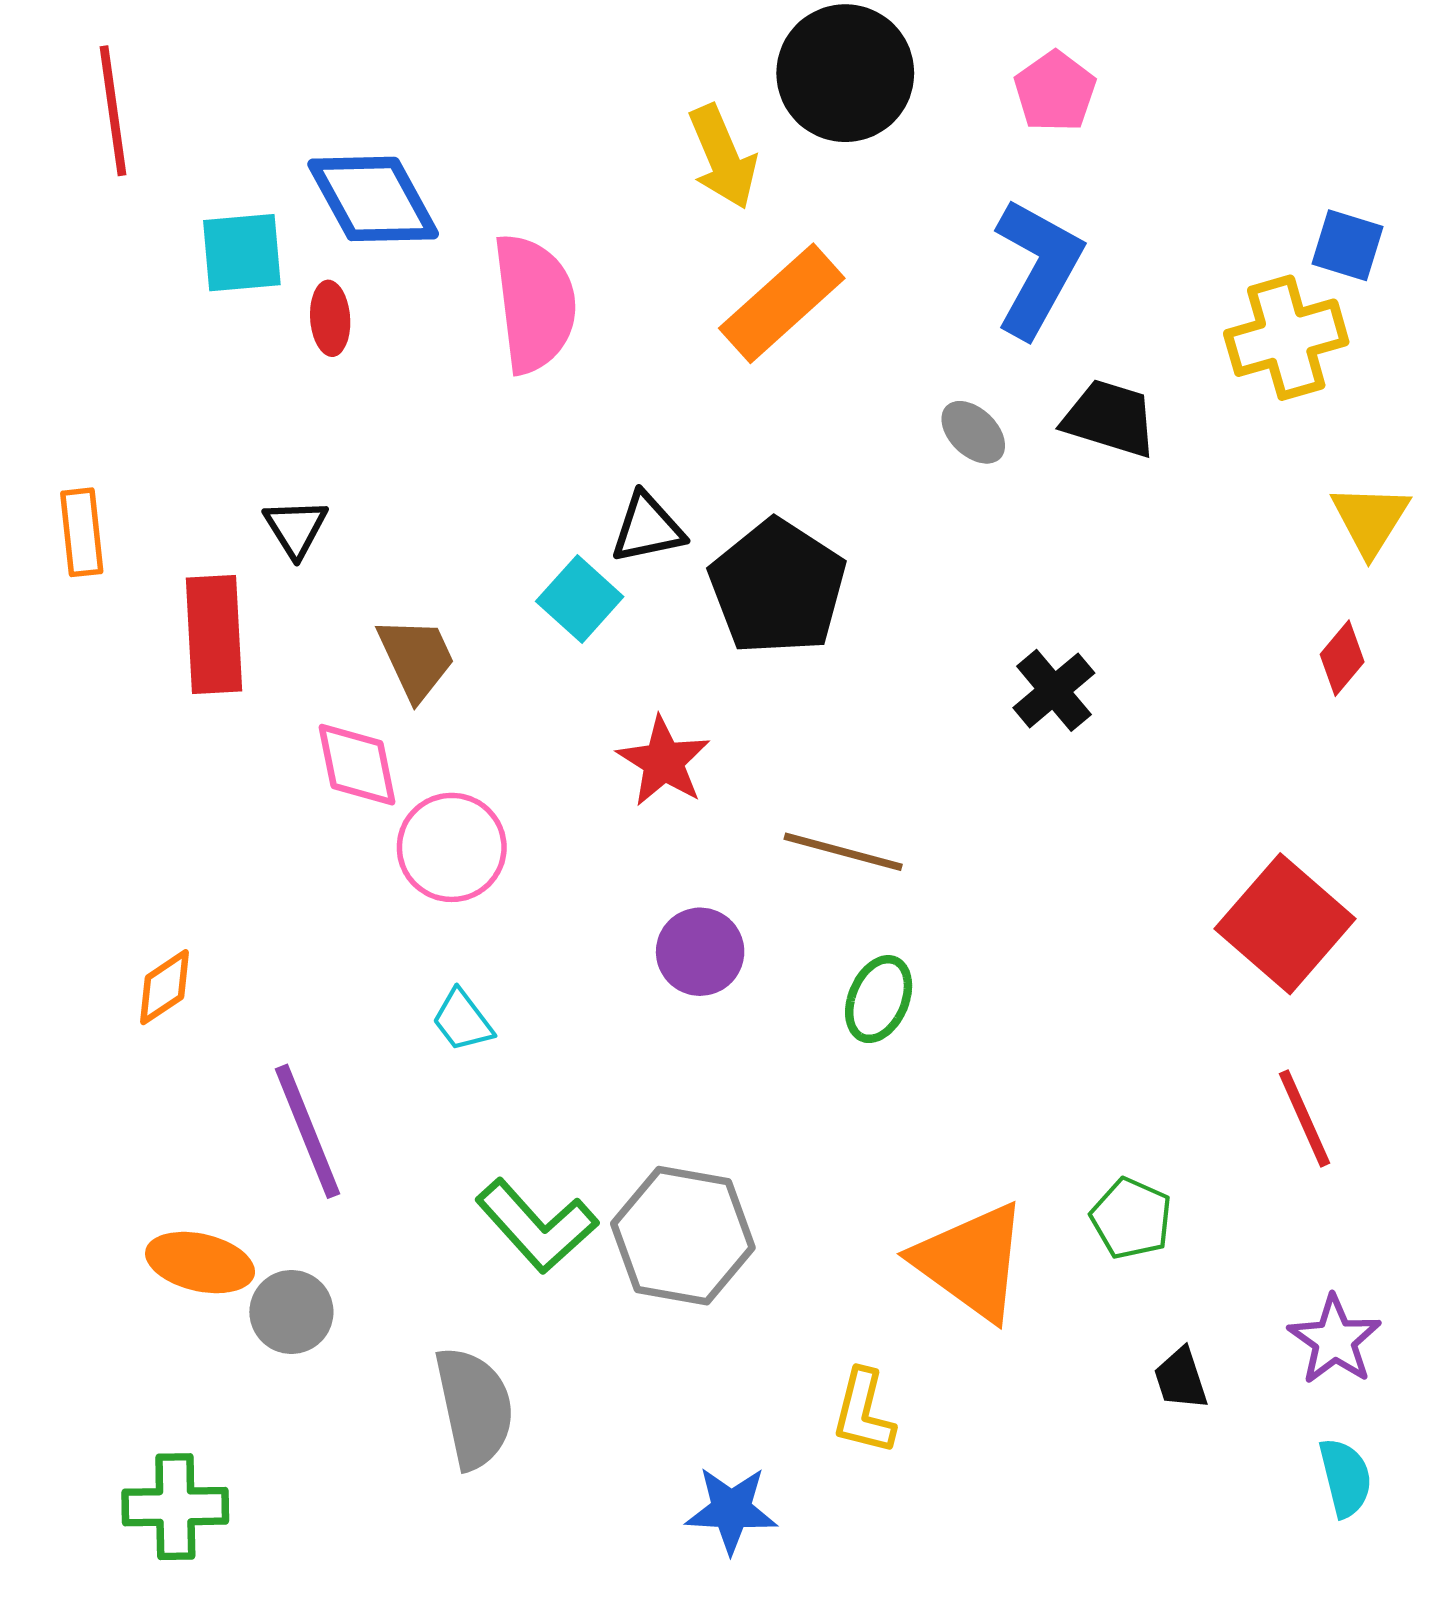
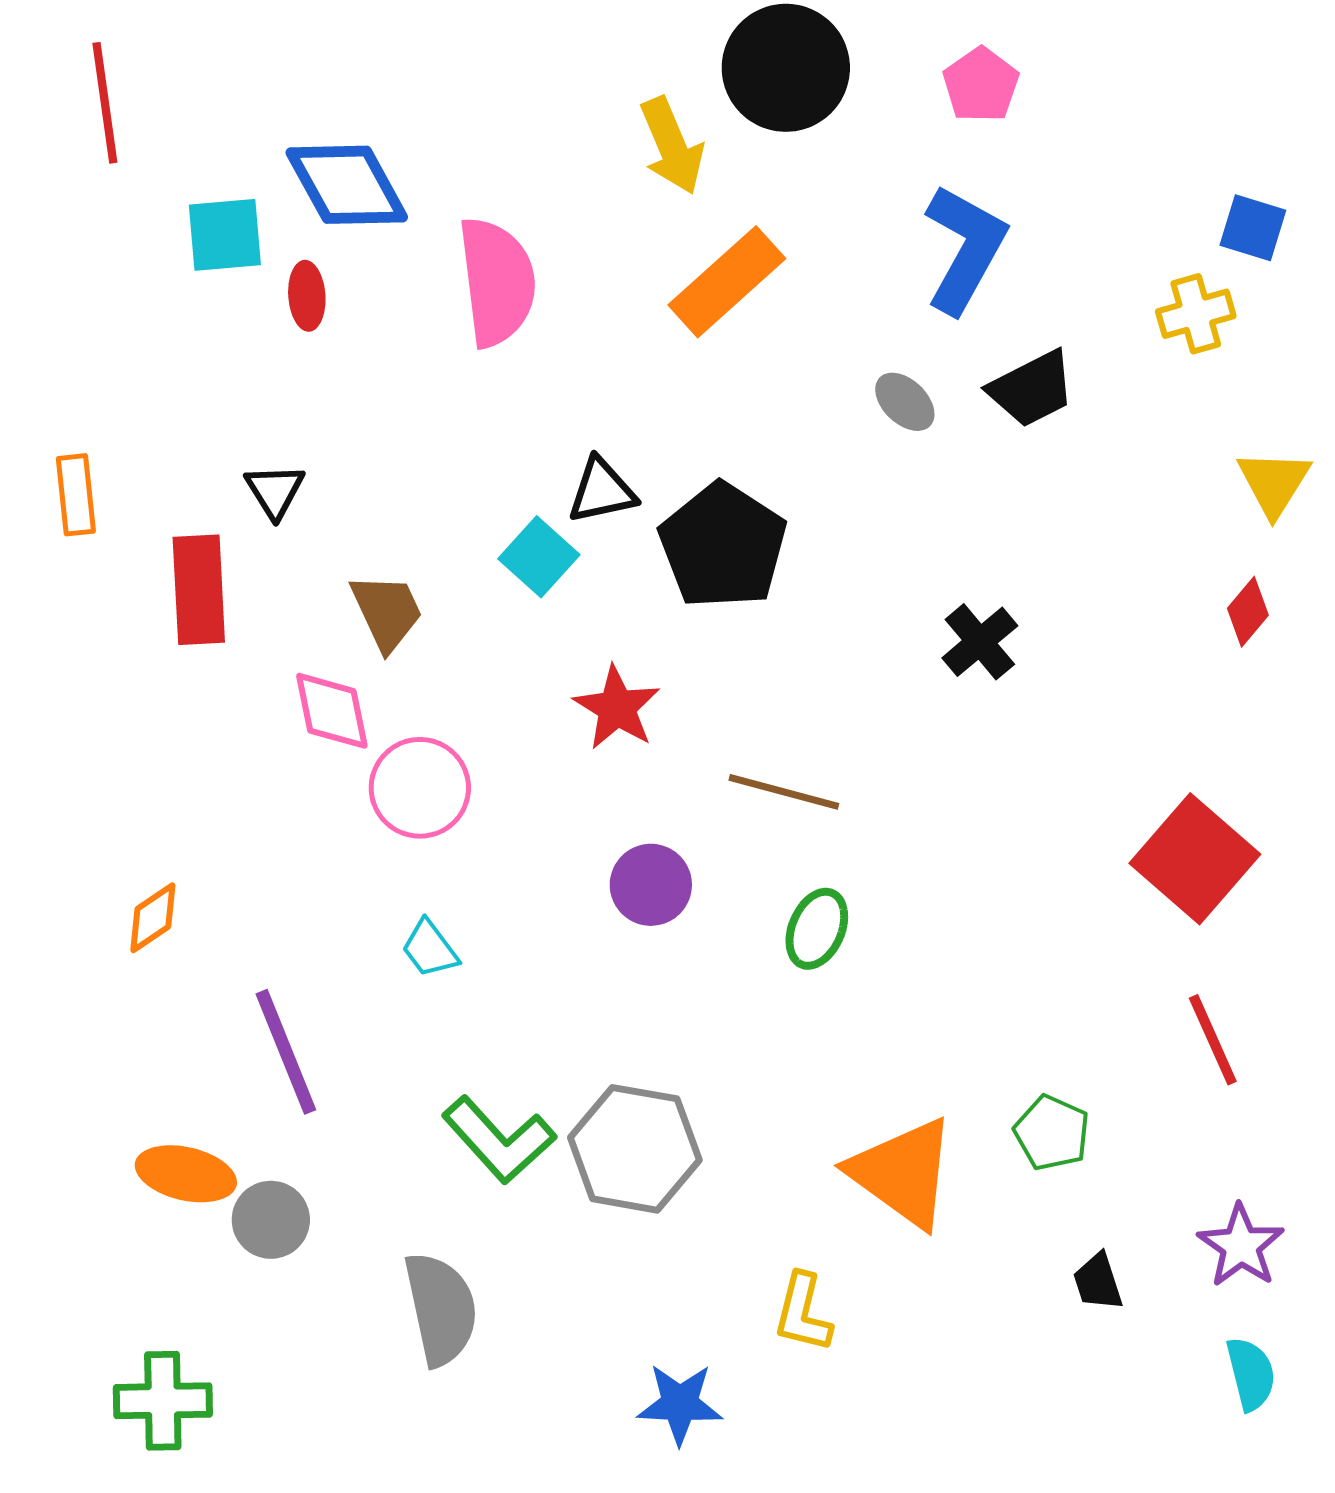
yellow cross: (1286, 338) -> (1196, 314), size x0.7
black trapezoid: (1110, 418) -> (1032, 389), turned 136

